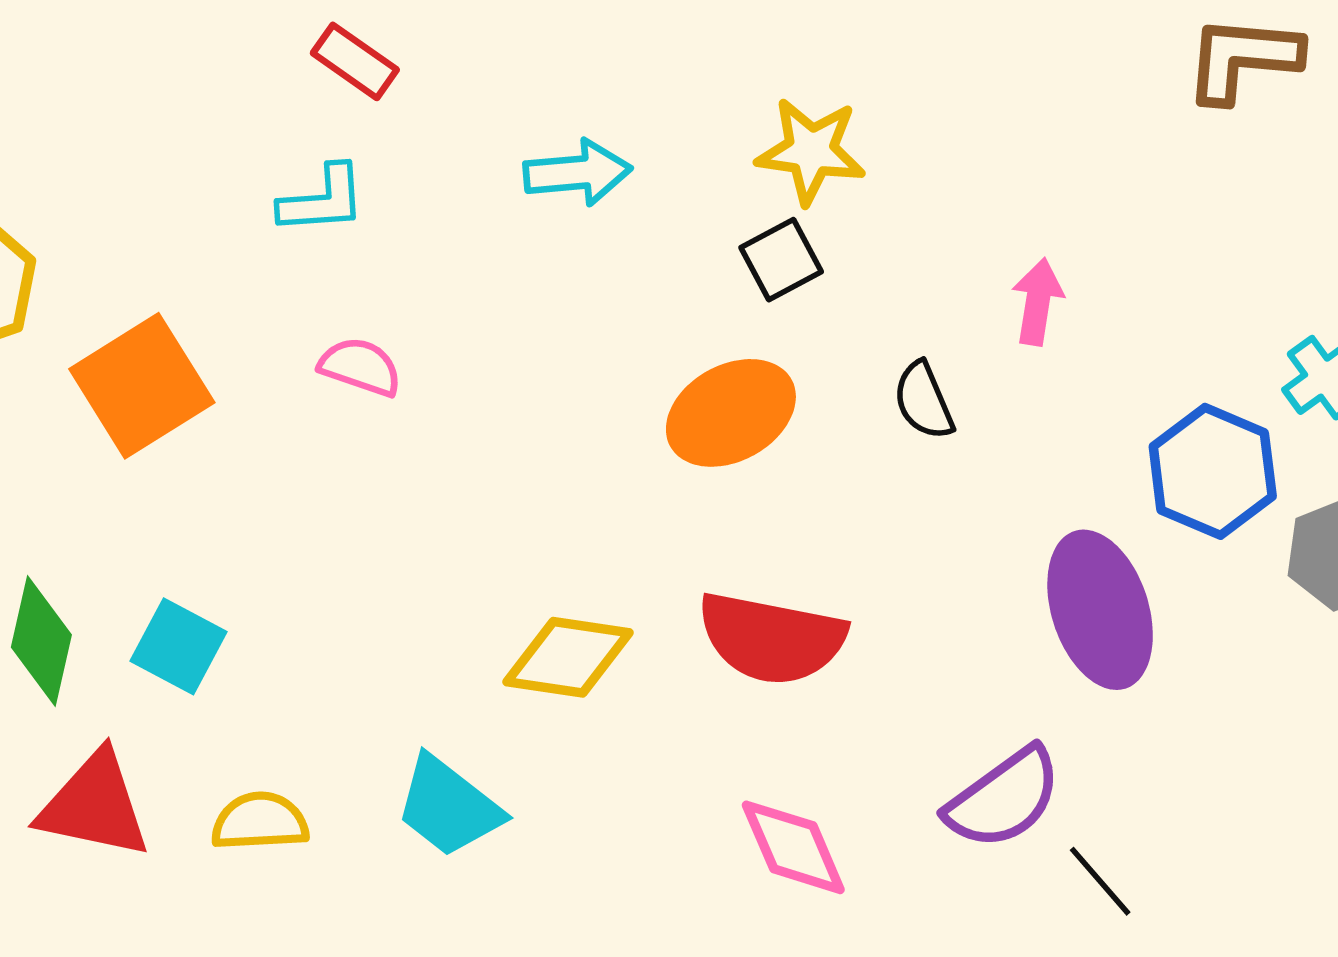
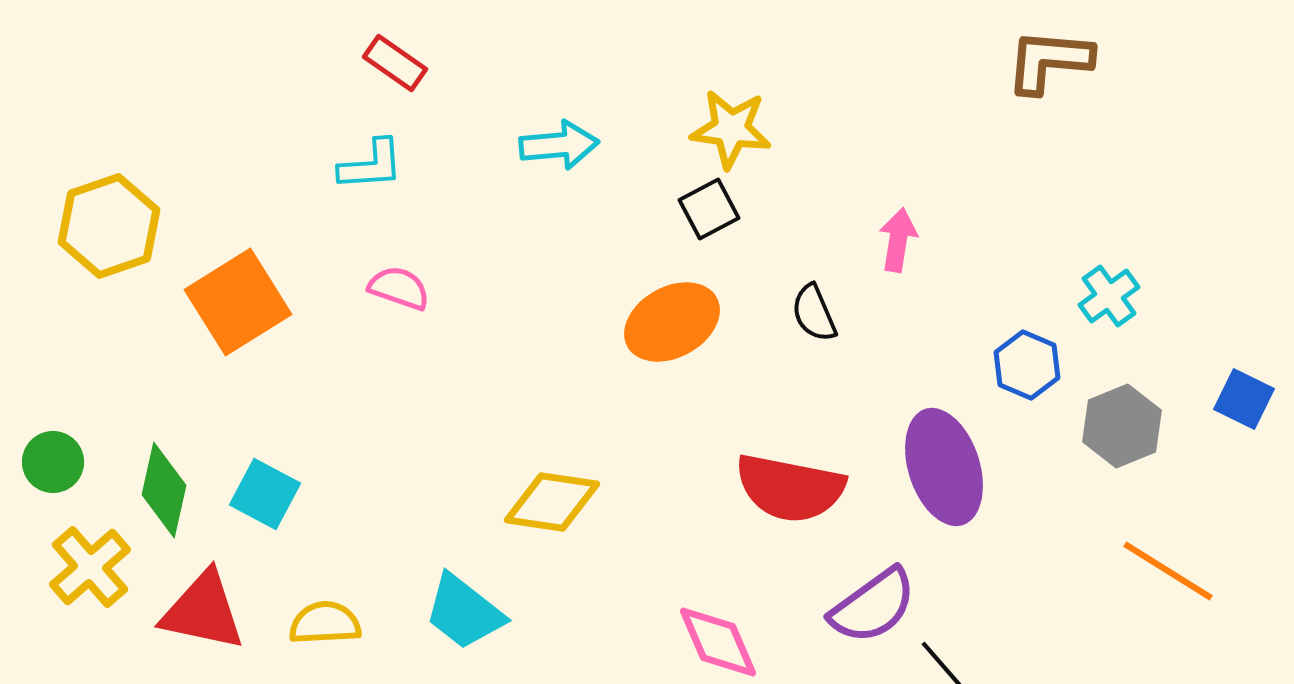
blue hexagon: (1213, 471) -> (1027, 365), size x0.7
red semicircle: (772, 638) -> (790, 488), moved

